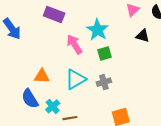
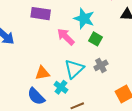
green square: (105, 54) -> (96, 39), turned -32
cyan cross: (53, 106) -> (61, 87), moved

